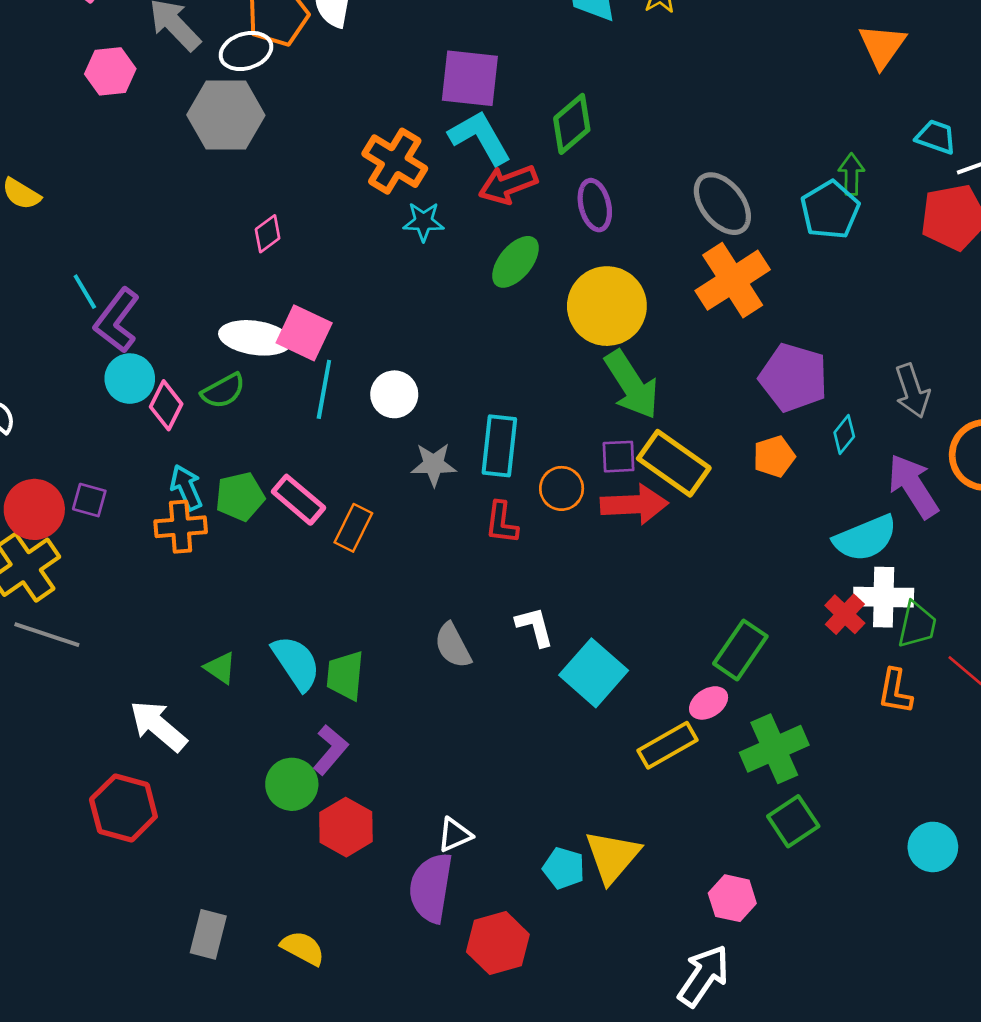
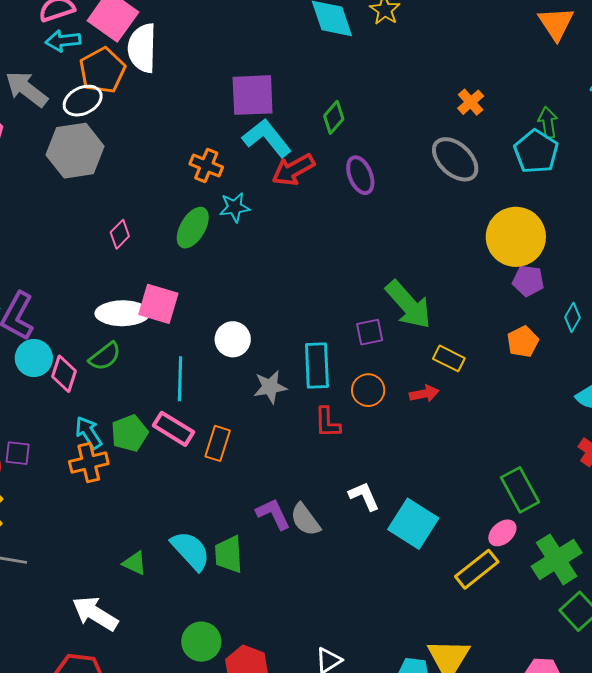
green diamond: (572, 124) -> (334, 117), size x0.7
orange cross: (395, 161) -> (206, 165), size x0.7
green ellipse: (515, 262) -> (193, 228), moved
orange cross: (733, 280) -> (471, 102), moved, size x0.5
yellow circle: (607, 306) -> (516, 237), moved
purple pentagon: (794, 378) -> (528, 281), size x0.6
cyan line: (324, 389) -> (180, 379), moved
purple square: (618, 457) -> (370, 332), moved
yellow rectangle: (674, 463) -> (449, 358), size x0.6
red arrow: (634, 504) -> (424, 394), size x0.6
green rectangle: (740, 650) -> (520, 490), turned -54
purple L-shape: (330, 750) -> (273, 514), moved, turned -57

